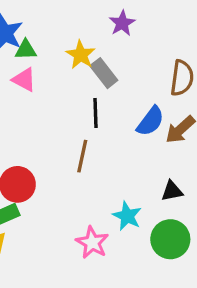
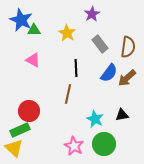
gray rectangle: (104, 73) -> (100, 44), moved
pink triangle: (24, 80) -> (33, 60), moved
cyan star: (127, 216) -> (95, 119), moved
green circle: (170, 239) -> (104, 144), moved

